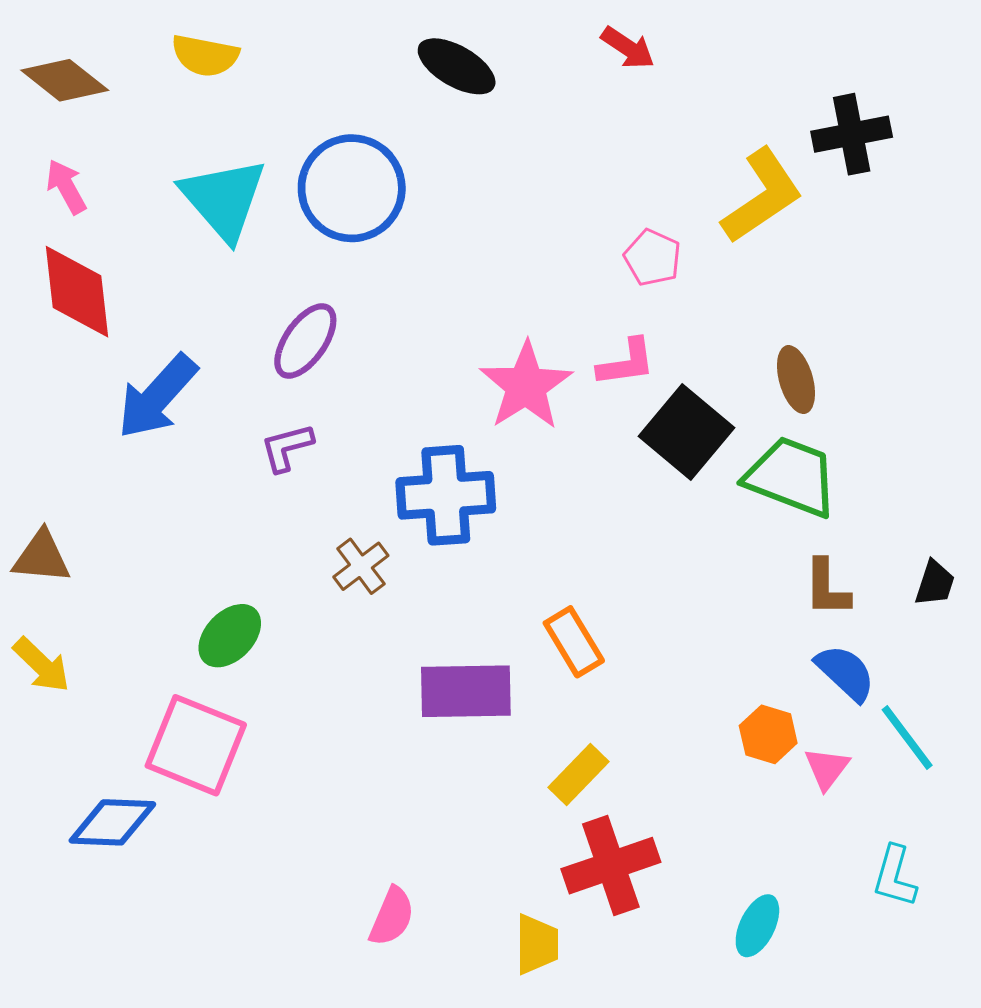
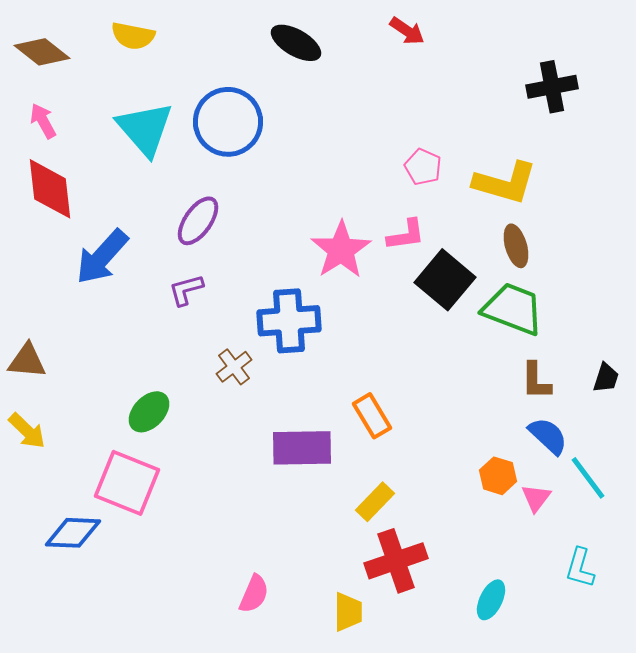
yellow L-shape: (762, 196) -> (505, 183), moved, turned 50

